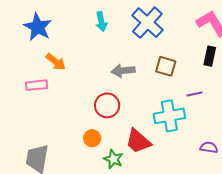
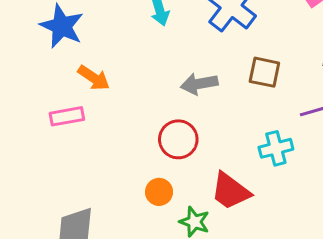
cyan cross: (169, 116) -> (276, 148), size x0.7

